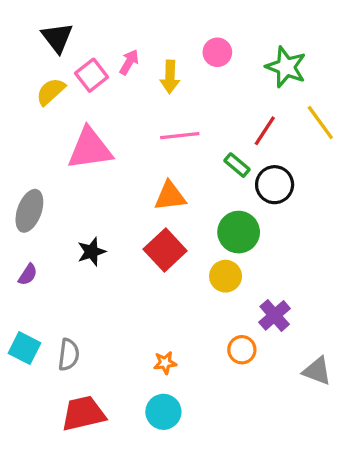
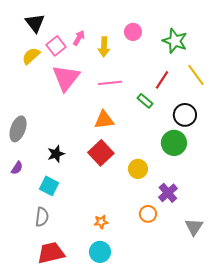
pink triangle: (90, 149) -> (66, 78), moved, turned -44
black circle: (275, 185) -> (185, 115), moved
green circle: (239, 232) -> (174, 143), moved
cyan square: (25, 348) -> (49, 186), moved
gray triangle: (317, 371) -> (194, 227), turned 42

